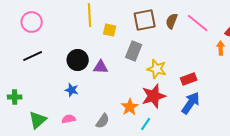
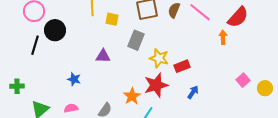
black line: (33, 56) -> (35, 45), turned -48
black circle: (78, 60) -> (55, 30), moved
red rectangle: (189, 79) -> (182, 66), moved
blue arrow: (191, 103) -> (193, 92), size x0.6

